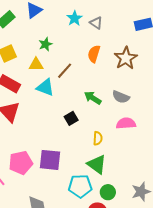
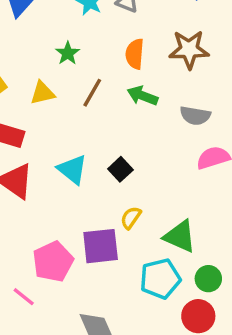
green star: (46, 44) -> (68, 53), moved
brown star: (126, 58) -> (189, 50), turned -30
cyan triangle: (45, 87) -> (72, 169), moved, turned 30
green arrow: (93, 98) -> (142, 96), moved
yellow semicircle: (98, 138) -> (131, 218), moved, turned -136

